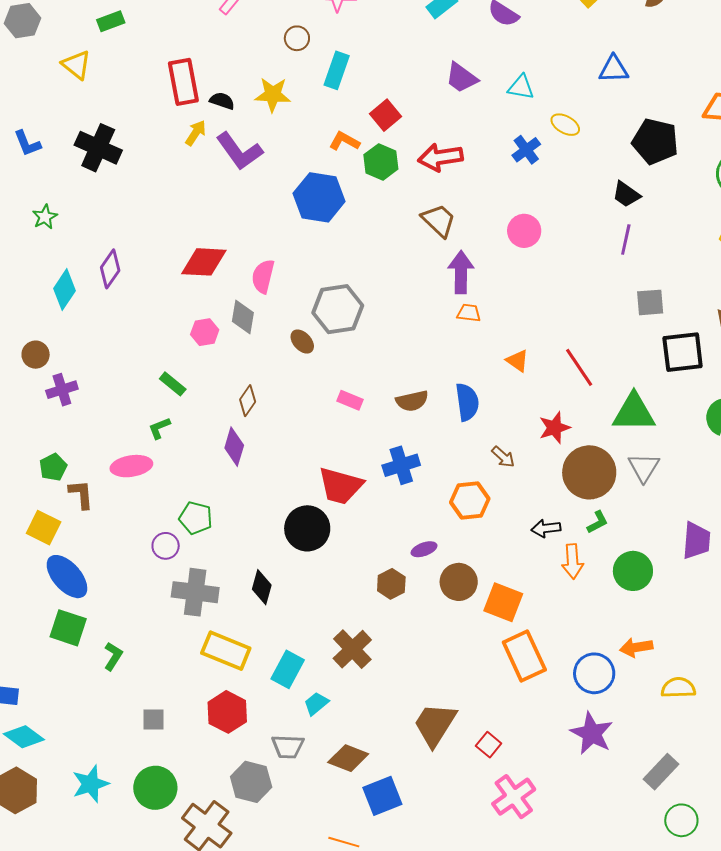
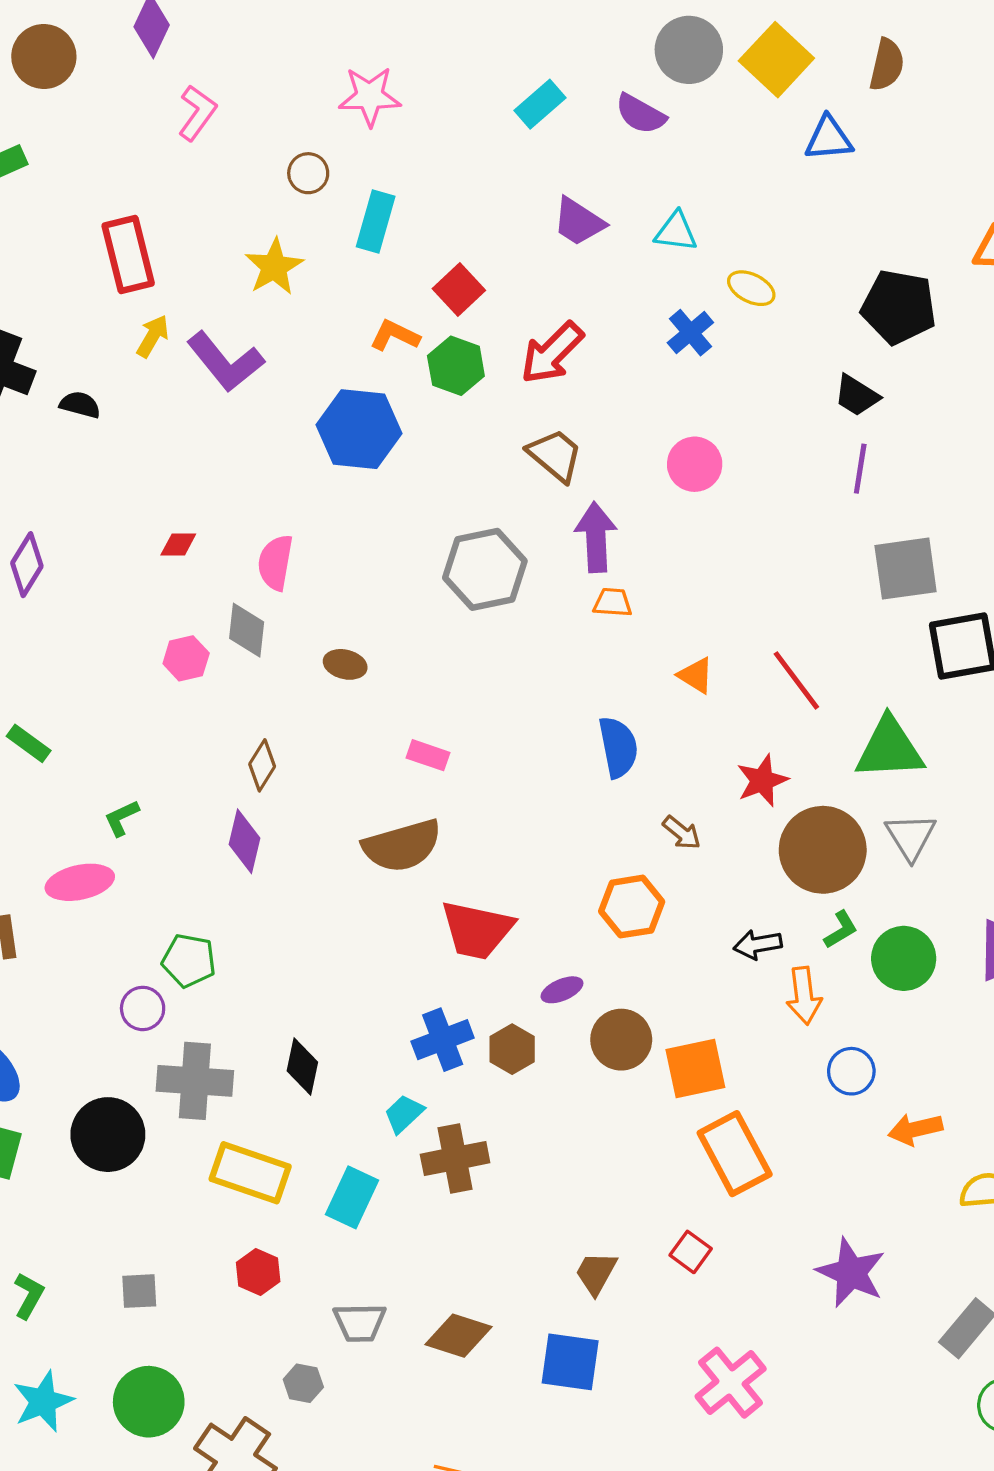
blue triangle: (614, 69) -> (829, 138), moved
yellow star: (273, 95) -> (274, 267), turned -30
black semicircle: (222, 101) -> (80, 405), moved
red arrow: (440, 157) -> (552, 353), turned -33
red diamond: (204, 262) -> (178, 545), size x0.5
gray square: (650, 302) -> (906, 569), size x1.4
gray hexagon: (338, 309) -> (485, 569), moved
brown ellipse: (302, 342) -> (345, 664), turned -30
green rectangle: (173, 384) -> (29, 743), moved
brown semicircle: (412, 401) -> (402, 846), moved, size x1.5
blue cross: (401, 465) -> (443, 1040), moved
red trapezoid: (341, 486) -> (477, 930), moved
black circle: (307, 528) -> (108, 1135), moved
green circle: (633, 571) -> (904, 958), moved
orange square: (503, 602) -> (695, 1068), turned -30
brown cross: (352, 649) -> (455, 1158), turned 36
green L-shape: (113, 656) -> (29, 1296), moved
blue circle: (594, 673) -> (851, 1071), moved, size x0.7
cyan trapezoid: (316, 704) -> (404, 1114), moved
red hexagon: (227, 712) -> (258, 1272), size x0.7
brown trapezoid: (435, 725) -> (596, 1273), size x0.6
red square: (489, 745) -> (691, 1252), moved
gray hexagon: (251, 782) -> (303, 1383), size x0.6
blue square: (382, 796) -> (570, 1362), moved, turned 33

